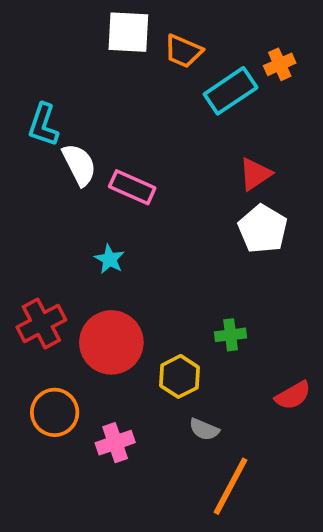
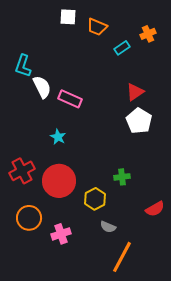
white square: (128, 32) -> (68, 17), size x0.7
cyan rectangle: (231, 91) -> (122, 48), size x0.6

